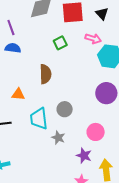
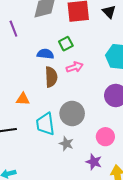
pink arrow: (93, 39) -> (75, 67), moved, turned -35
blue semicircle: (13, 48) -> (45, 54), moved
gray circle: (65, 109) -> (72, 113), size x1.5

